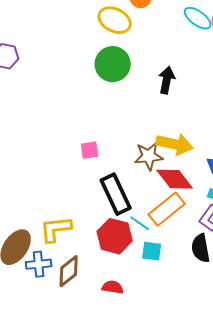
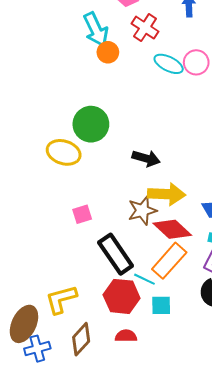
yellow ellipse: (115, 20) -> (64, 152), moved
black arrow: (167, 80) -> (146, 158), moved, turned 104
blue cross: (39, 264) -> (37, 349), moved
red semicircle: (113, 287) -> (126, 336), moved

